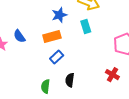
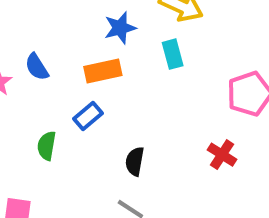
blue rectangle: (57, 57) -> (88, 116), moved
green semicircle: (46, 86) -> (47, 146), moved

